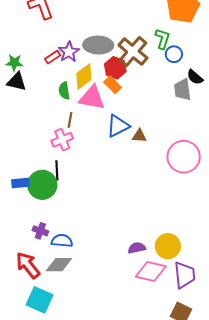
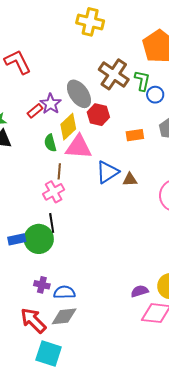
gray ellipse: (98, 45) -> (79, 94), turned 60
brown cross: (133, 52) -> (114, 74), moved
orange rectangle: (113, 85) -> (135, 135), moved, turned -48

